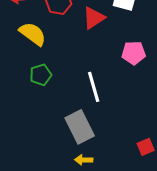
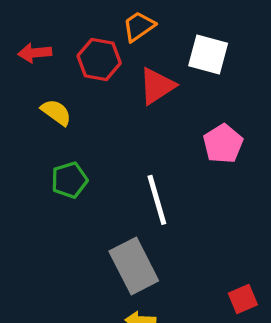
yellow semicircle: (33, 34) -> (56, 112), size x0.7
pink pentagon: (134, 53) -> (223, 144), turned -30

